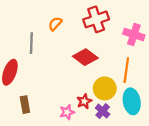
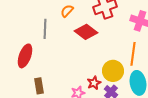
red diamond: (85, 57) -> (86, 32), moved

